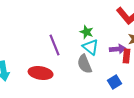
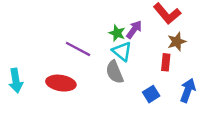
purple line: (55, 45) -> (78, 49), turned -40
purple arrow: (118, 49) -> (134, 29), moved, turned -49

